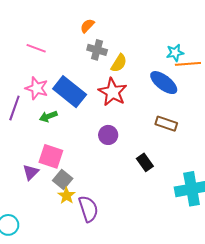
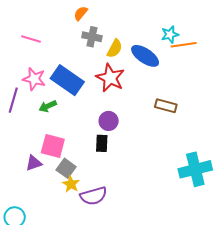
blue ellipse: (164, 83) -> (145, 56), moved
black rectangle: (145, 162) -> (102, 143), moved, turned 42
purple triangle: (31, 172) -> (34, 163), turned 30
purple semicircle: (88, 209) -> (94, 196), turned 96

